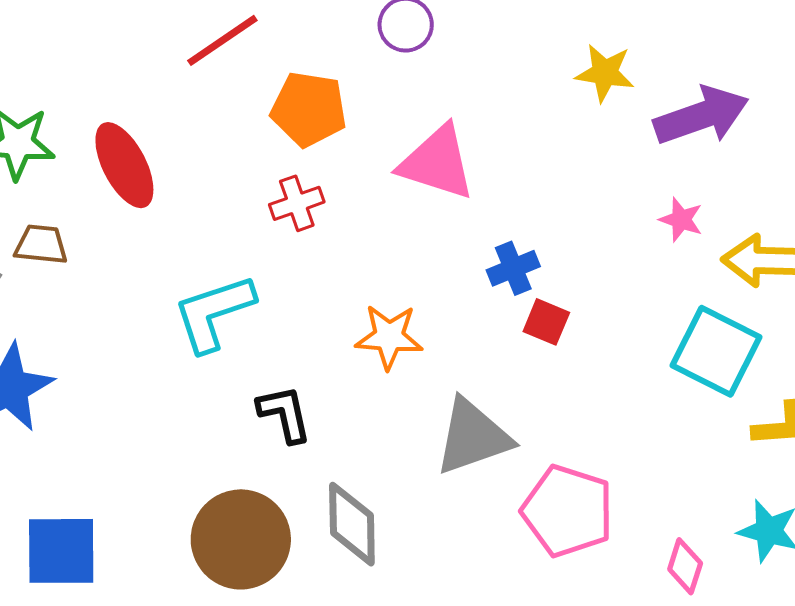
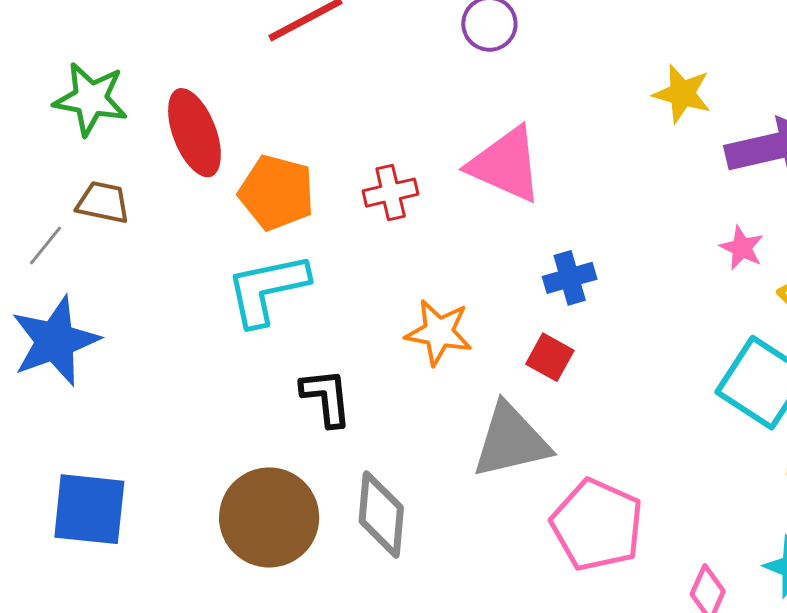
orange pentagon: (309, 109) -> (276, 193), moved
red cross: (297, 203) -> (391, 193), moved
red square: (546, 322) -> (550, 357), moved

